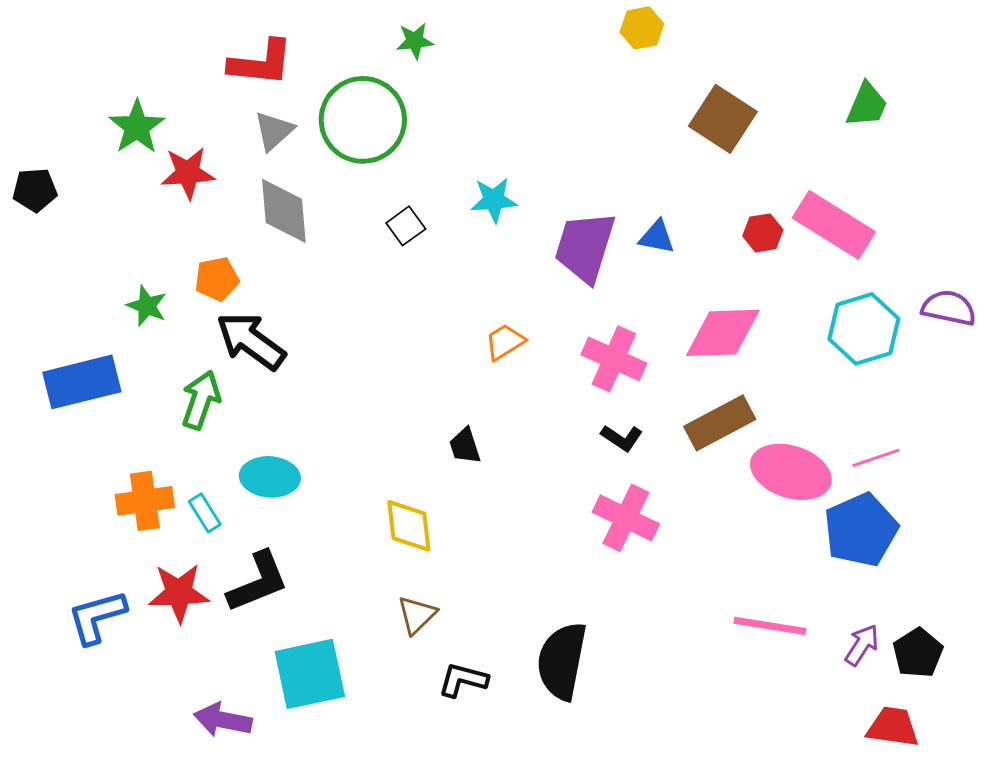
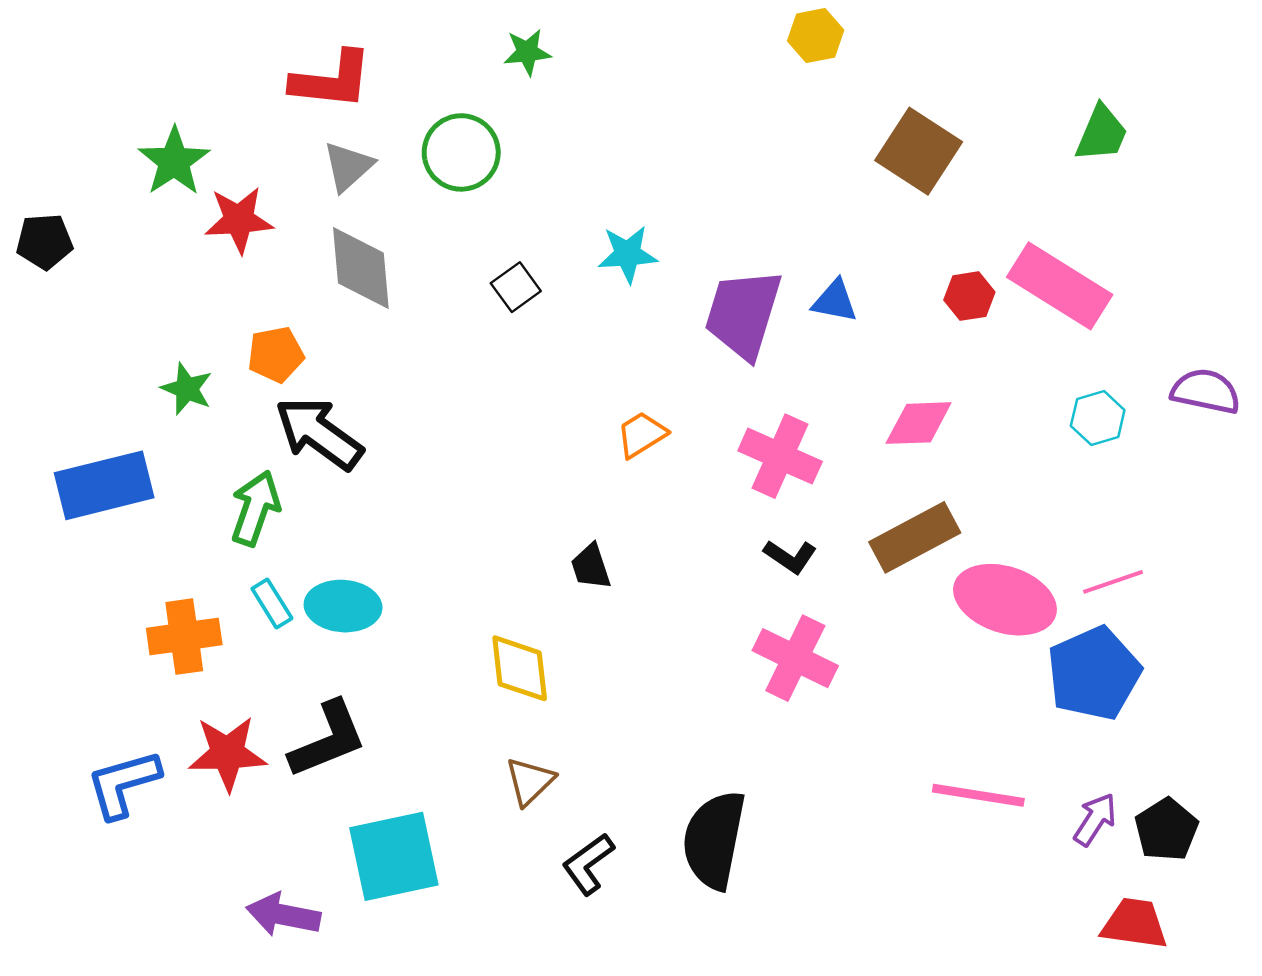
green circle: (363, 120) -> (461, 152), size x0.7
cyan hexagon: (864, 329) -> (1098, 418), size x0.6
pink diamond: (723, 333) -> (919, 423), size x0.7
cyan rectangle: (205, 513) -> (272, 603), moved
black L-shape: (463, 680) -> (588, 864), turned -51

